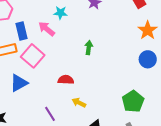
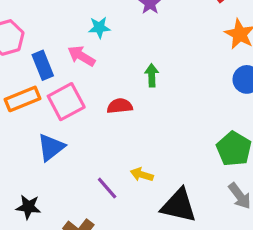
pink square: (33, 56) -> (66, 102), turned 30
red semicircle: (66, 80) -> (120, 106), moved
yellow arrow: (79, 103) -> (142, 175), moved

